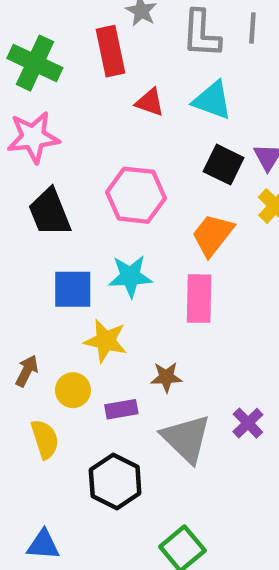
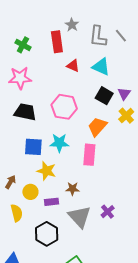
gray line: (252, 28) -> (121, 36), turned -48
green cross: (35, 63) -> (23, 45), size x0.7
black trapezoid: (50, 212) -> (25, 112), turned 120

